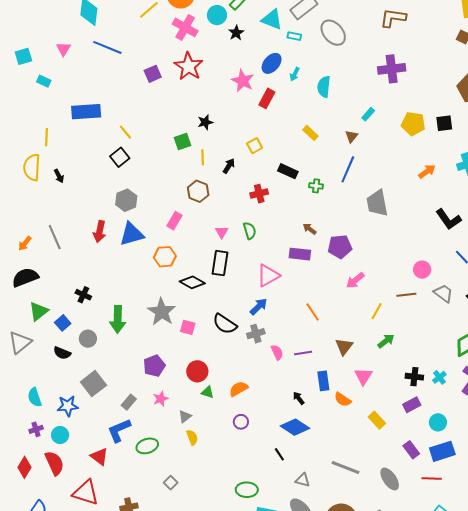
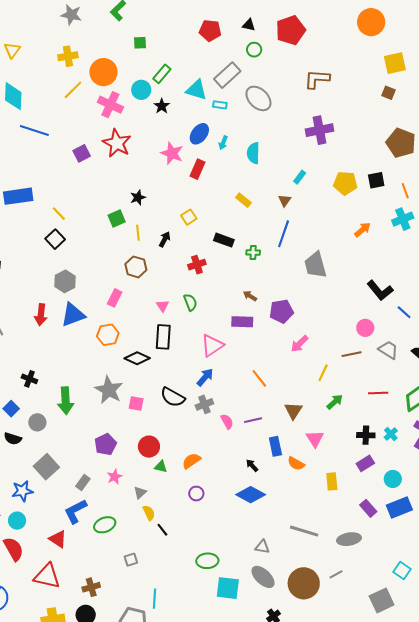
black L-shape: (448, 219) -> (380, 290), moved
yellow rectangle: (377, 420) -> (332, 481), turned 42
black line: (279, 454) -> (162, 530), moved
red line: (432, 478) -> (378, 393), moved
gray ellipse: (390, 479) -> (349, 539), turned -60
gray square: (171, 483) -> (131, 560), turned 32

